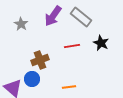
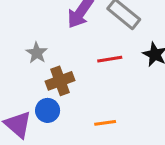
gray star: (21, 24) -> (37, 53), moved

